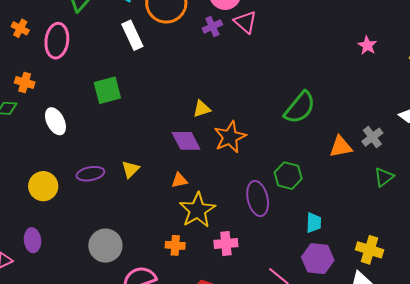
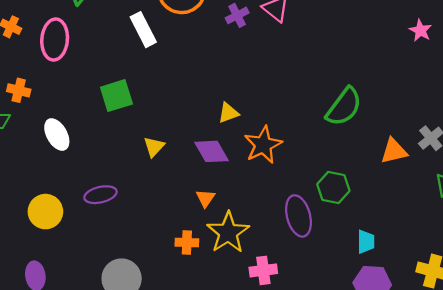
yellow triangle: (130, 169) -> (154, 147), moved
orange triangle: (179, 180) -> (206, 198), turned -42
orange cross: (175, 245) -> (187, 243), moved

